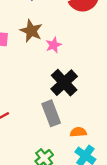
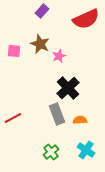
orange semicircle: (78, 132) -> (80, 120), moved

